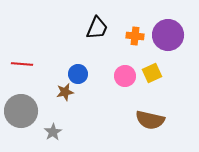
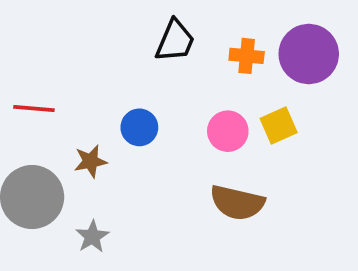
brown star: (65, 92) -> (90, 161), moved
brown semicircle: (150, 120) -> (237, 203), moved

